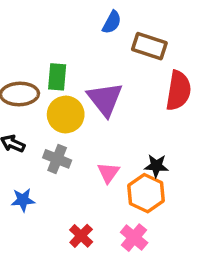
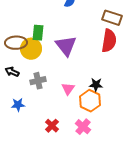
brown rectangle: (149, 46) -> (112, 18), moved
yellow circle: (66, 114) -> (31, 49), moved
gray cross: (57, 159) -> (38, 81), turned -35

